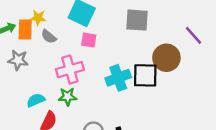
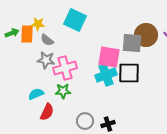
gray square: (137, 20) -> (132, 43), moved
pink square: (89, 40) -> (109, 57), moved, size x1.6
brown circle: (166, 58) -> (146, 35), moved
gray star: (18, 60) -> (46, 60), moved

